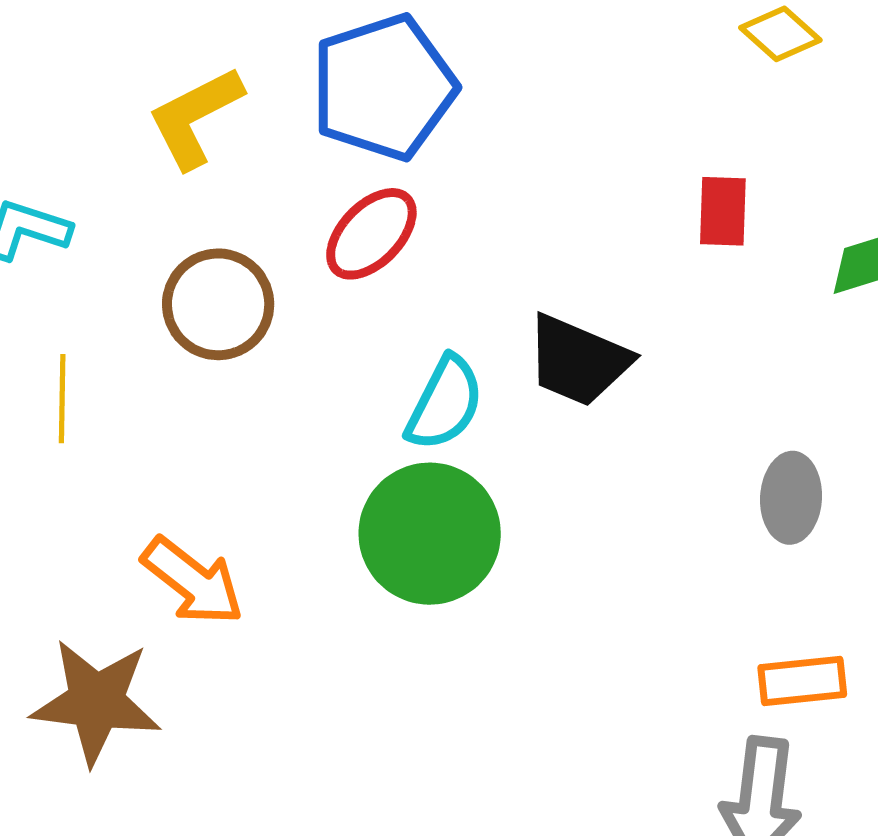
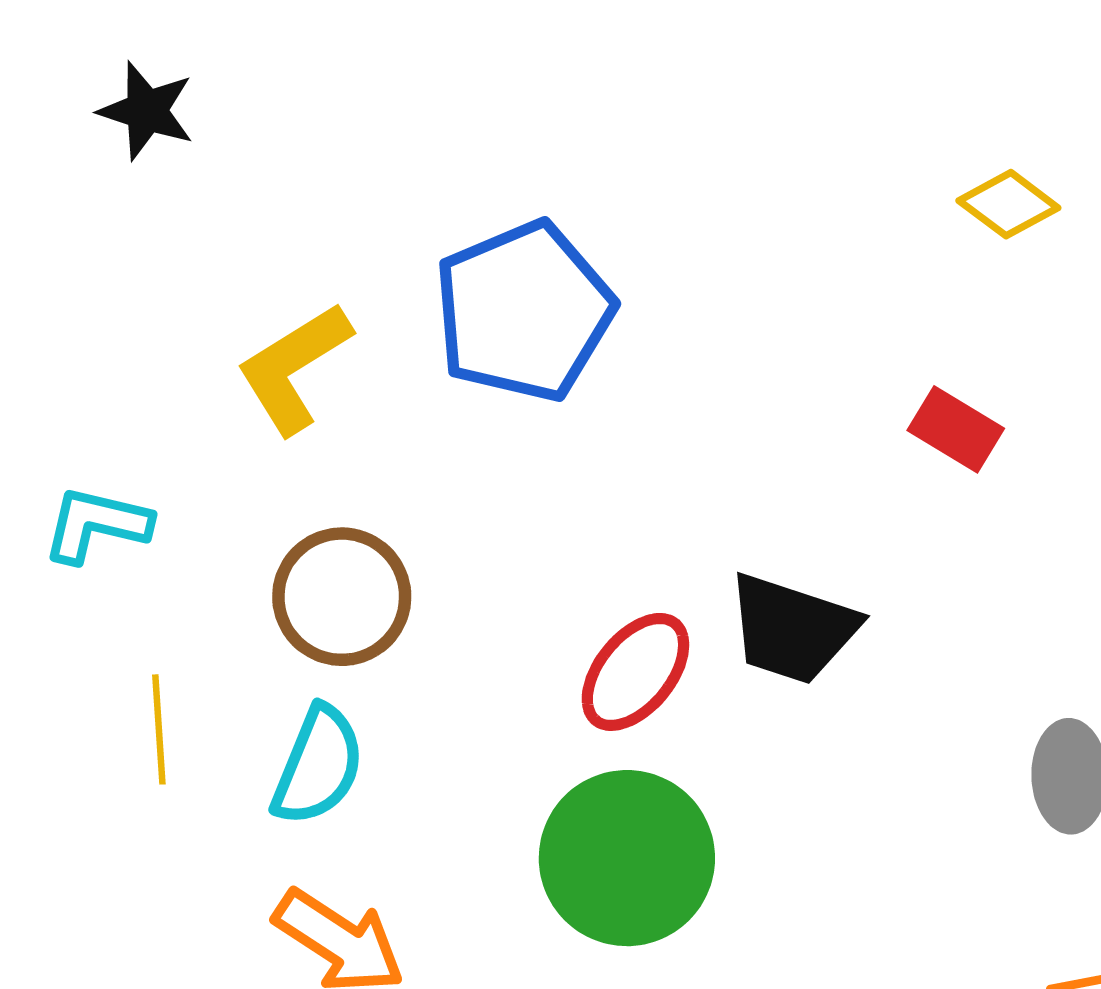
red rectangle: (723, 211) -> (956, 429), turned -56
red ellipse: (371, 234) -> (635, 672), moved
cyan semicircle: (445, 403) -> (318, 766), moved

